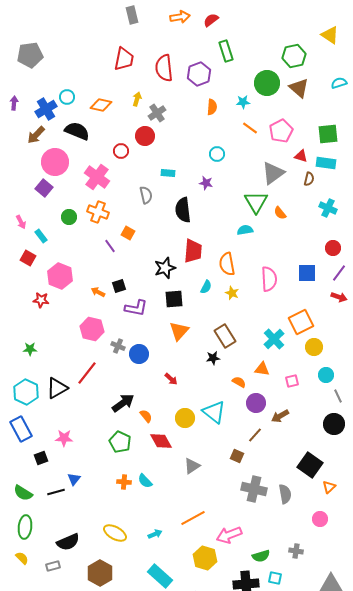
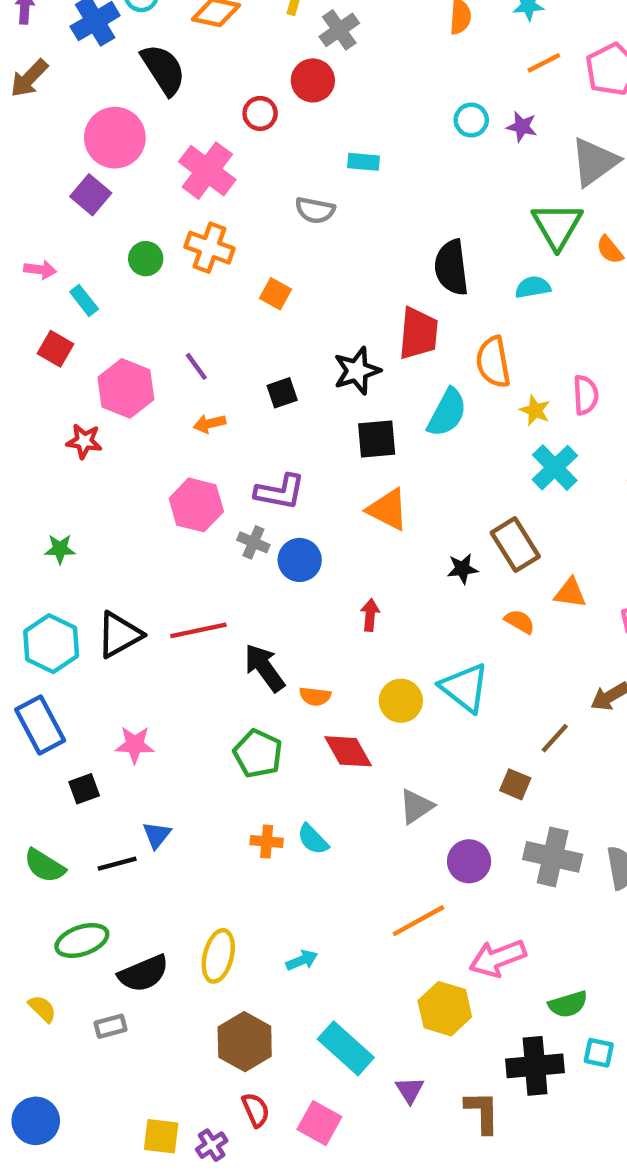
orange line: (250, 128) -> (544, 63), turned -63
black semicircle: (77, 131) -> (163, 69), turned 35
brown arrow: (36, 135) -> (29, 78), moved
purple star: (206, 183) -> (522, 127), moved
gray semicircle: (146, 195) -> (315, 210), turned 114
black semicircle: (183, 210) -> (451, 267), moved
pink arrow: (21, 222) -> (40, 270), turned -56
purple line: (110, 246) -> (196, 366), moved
pink semicircle: (269, 279) -> (586, 395), size x0.7
black square: (119, 286) -> (282, 393), moved
cyan semicircle: (206, 287) -> (447, 413), size x1.6
orange arrow: (98, 292) -> (209, 424), turned -40
yellow star: (232, 293) -> (535, 410), moved
purple L-shape: (136, 308) -> (280, 492), moved
orange triangle: (179, 331) -> (388, 509), turned -45
brown rectangle: (225, 336) -> (515, 545), moved
cyan cross: (274, 339) -> (555, 468), moved
red line: (87, 373) -> (198, 630), moved, turned 40
red arrow: (171, 379) -> (370, 615), turned -128
black arrow: (123, 403) -> (264, 668), turned -90
purple circle: (256, 403) -> (469, 861), moved
orange semicircle: (146, 416) -> (315, 696), turned 136
green ellipse: (25, 527) -> (82, 940), moved, turned 65
yellow ellipse: (115, 533) -> (218, 956), moved, turned 75
cyan arrow: (155, 534) -> (302, 960), moved
brown hexagon: (100, 573) -> (245, 1042), moved

